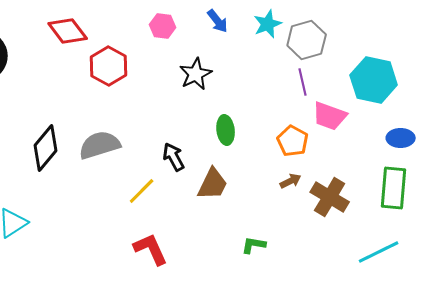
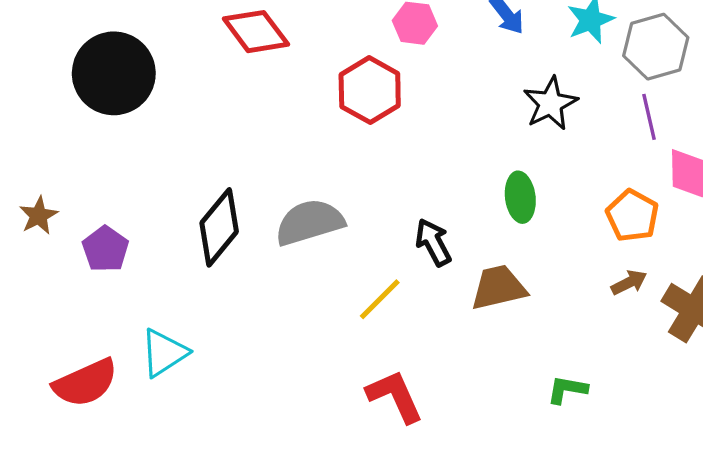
red hexagon: (109, 66) -> (370, 90), moved
black star: (196, 74) -> (550, 103), moved
brown trapezoid: (213, 184) -> (499, 288), turned -129

